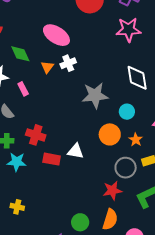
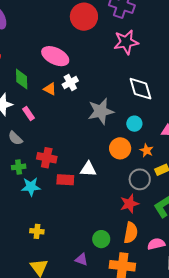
green diamond: (20, 54) -> (22, 79), turned 30
orange triangle: (47, 67) -> (50, 89), turned -32

